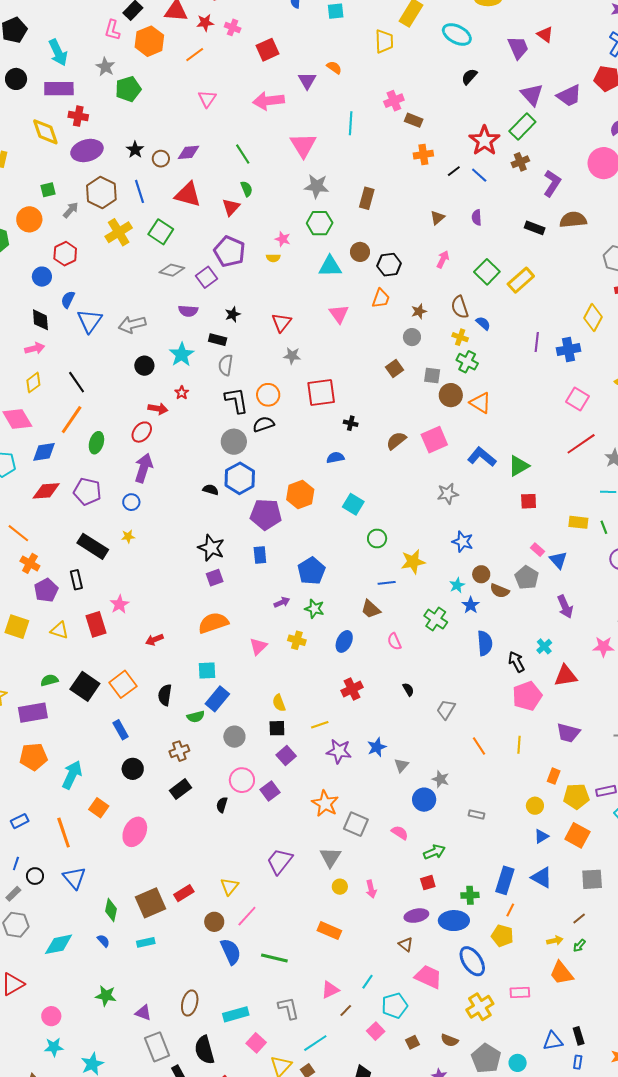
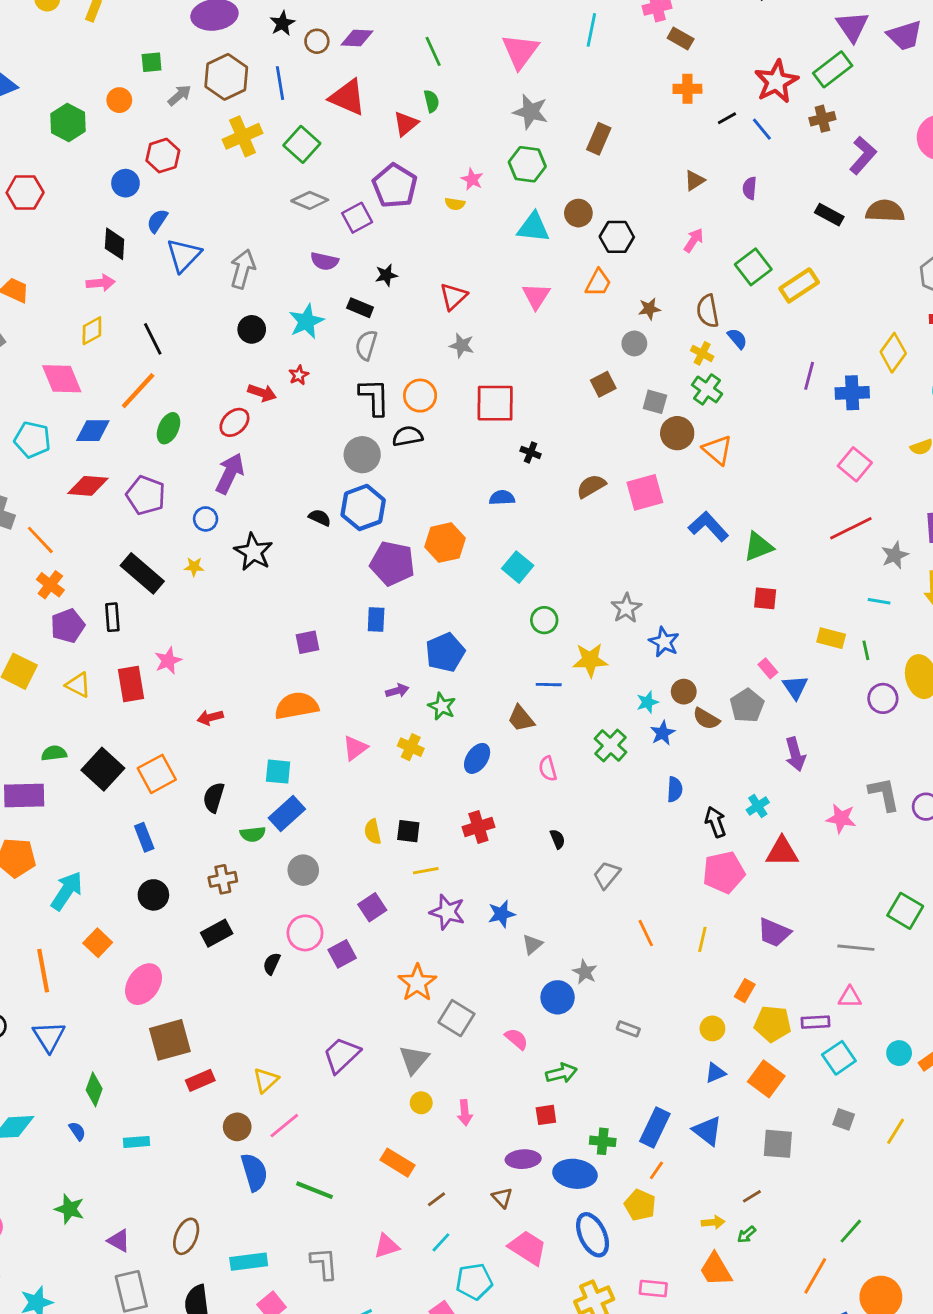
orange circle: (29, 219) -> (119, 100), size x0.7
gray arrow: (132, 324) -> (243, 269), turned 112
gray star: (448, 494) -> (626, 608), moved, turned -30
black star: (211, 548) -> (253, 552), moved
blue semicircle: (485, 643) -> (675, 789), size x0.7
black square: (277, 728) -> (408, 831), moved
brown square: (151, 903) -> (170, 1040), moved
brown line: (346, 1011) -> (437, 1199), moved

